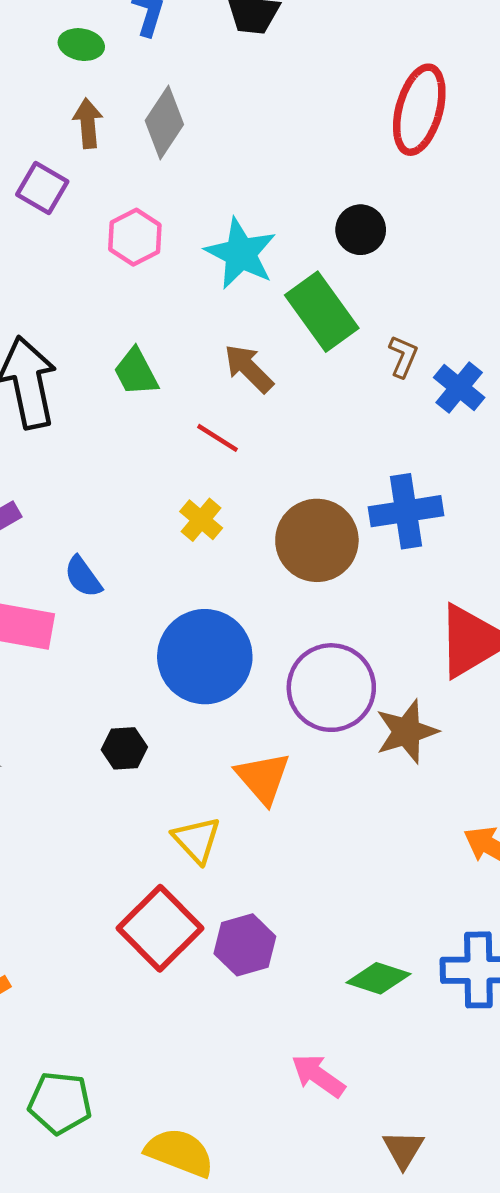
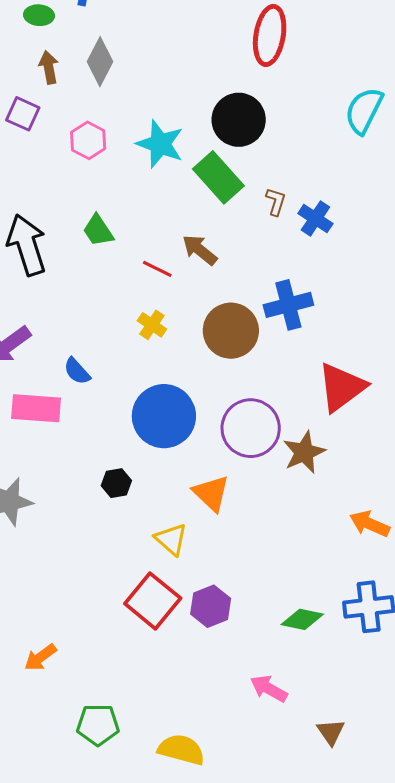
black circle: (361, 230) -> (239, 120), size x1.6
brown arrow: (249, 368) -> (200, 250), moved

